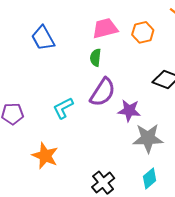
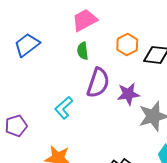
orange hexagon: (143, 32) -> (127, 45), moved
blue trapezoid: (43, 38) -> (27, 45), turned 96

